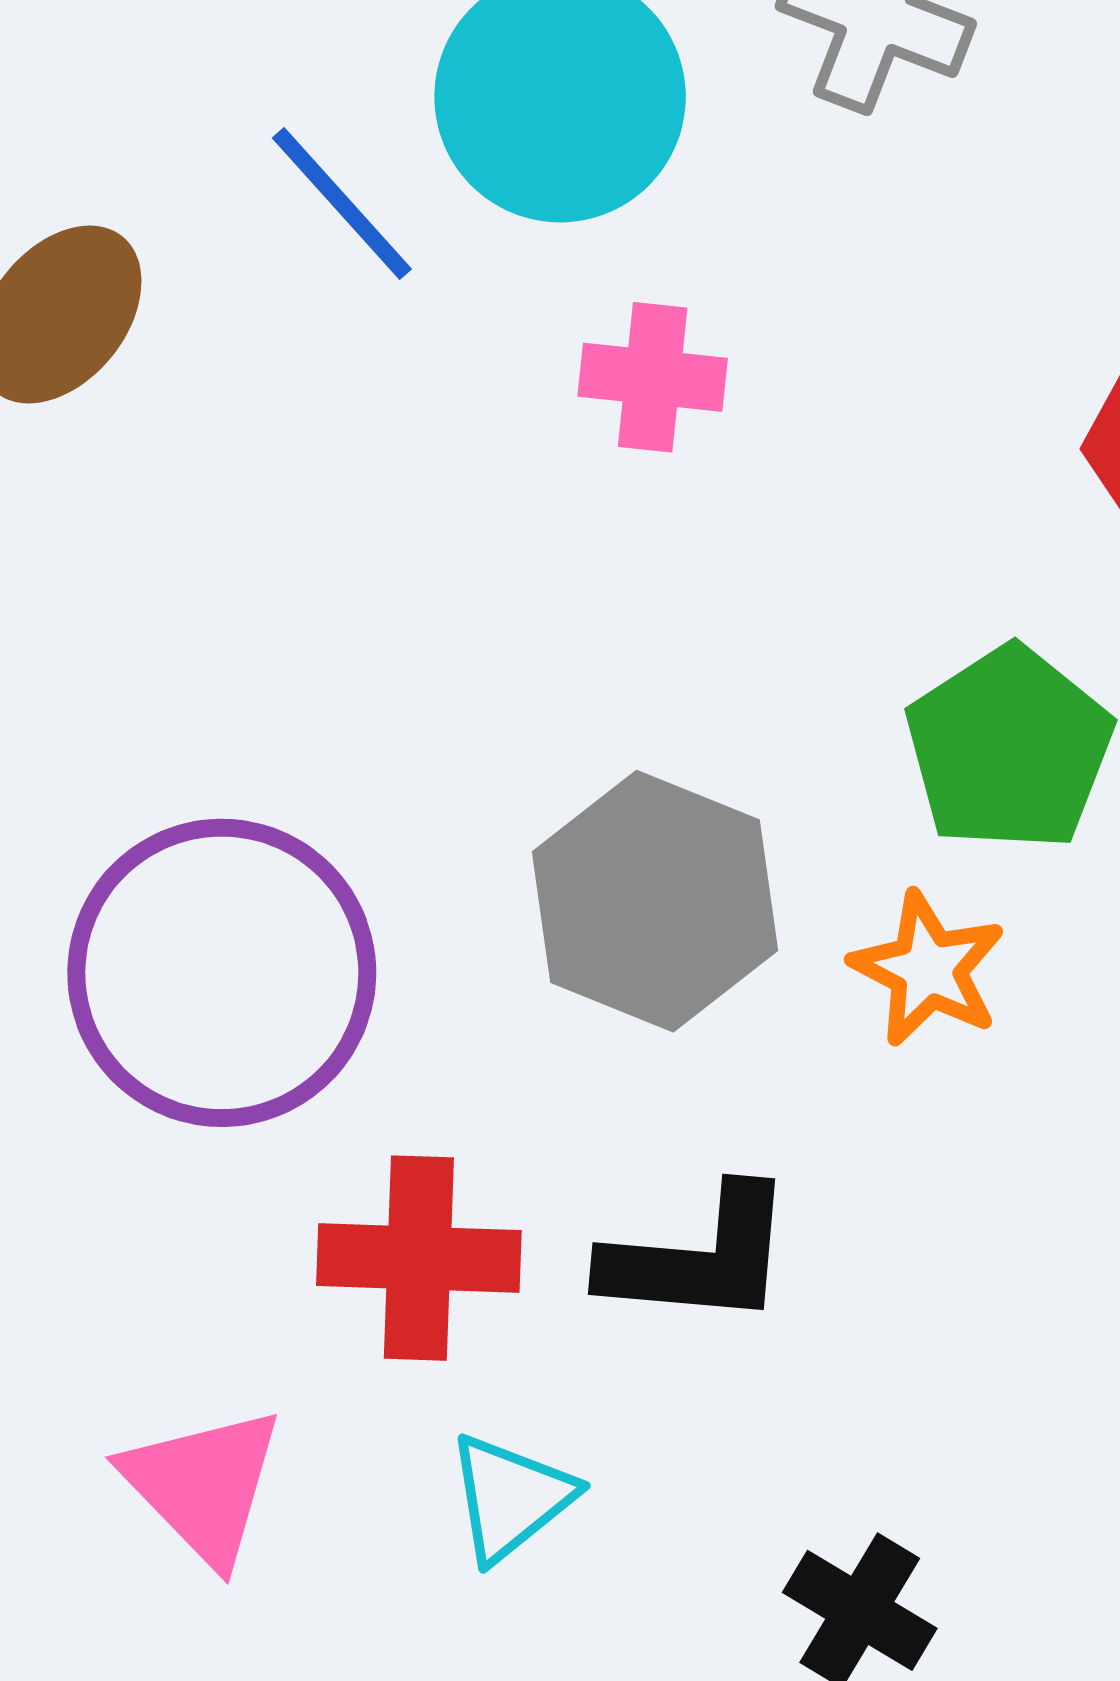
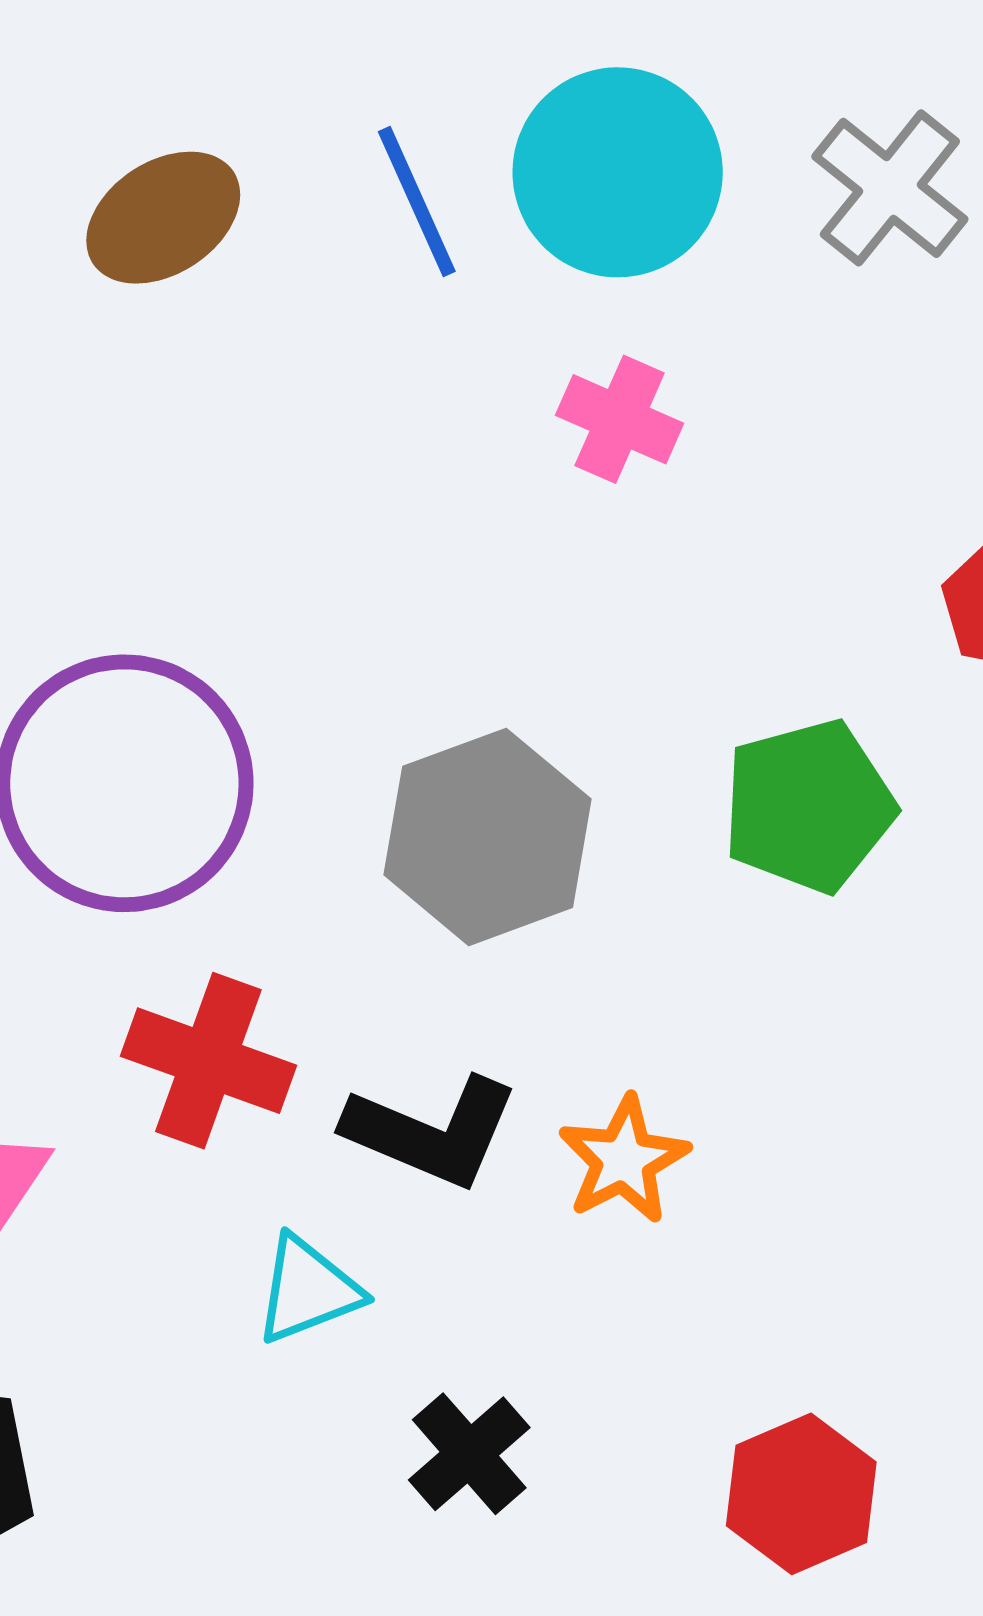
orange star: (928, 969) -> (624, 1160), moved
cyan triangle: (511, 1498) -> (308, 1290), moved

